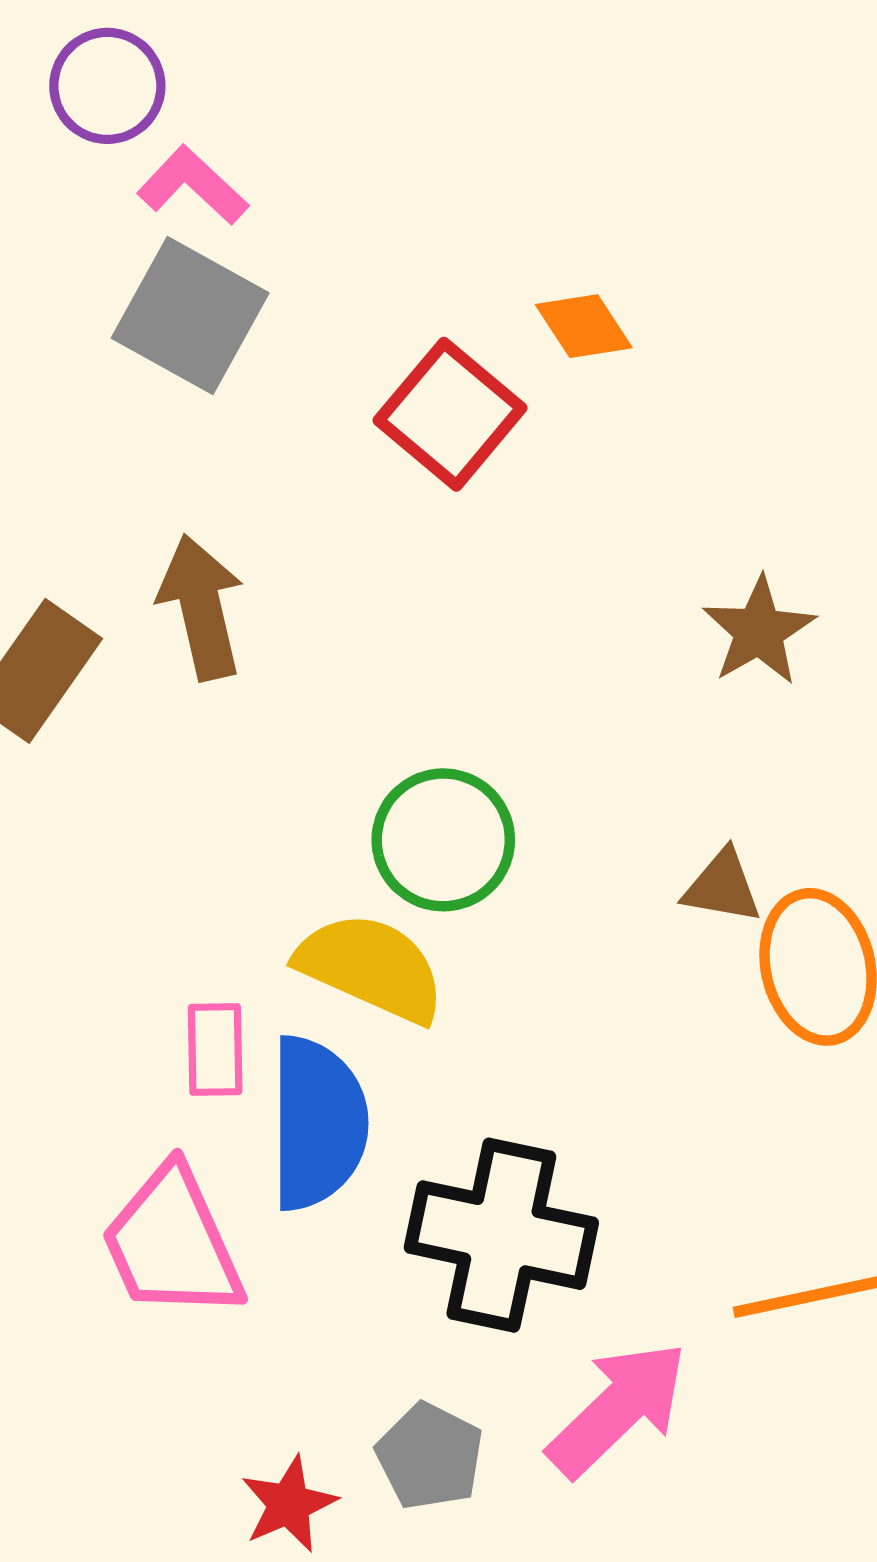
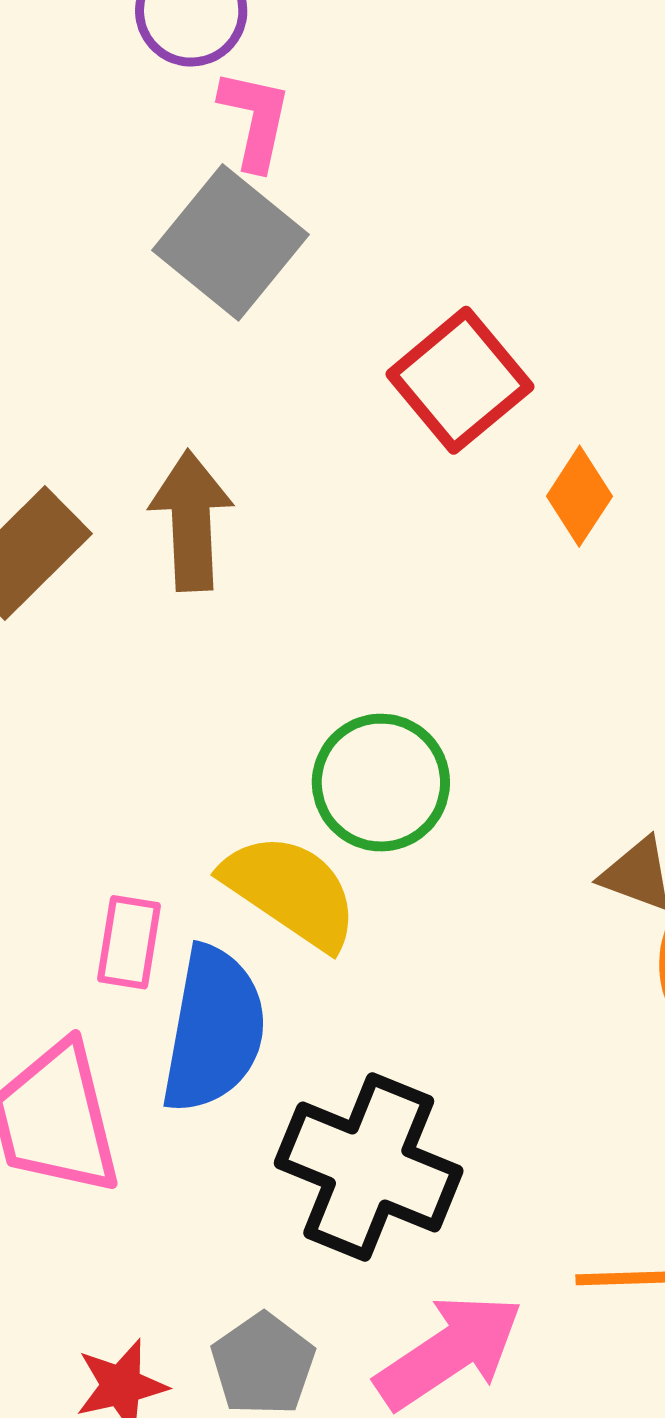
pink L-shape: (193, 185) -> (255, 120), turned 49
orange diamond: (584, 326) -> (579, 496), moved, turned 56

